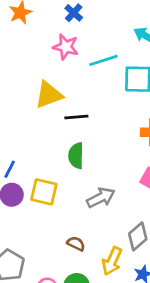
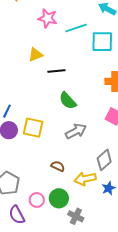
yellow triangle: (49, 95) -> (35, 55), size x0.7
green semicircle: (76, 156) -> (68, 101), moved, turned -42
yellow arrow: (112, 261) -> (85, 179), turned 55

